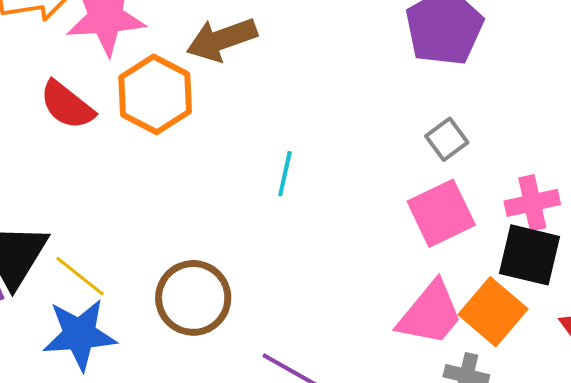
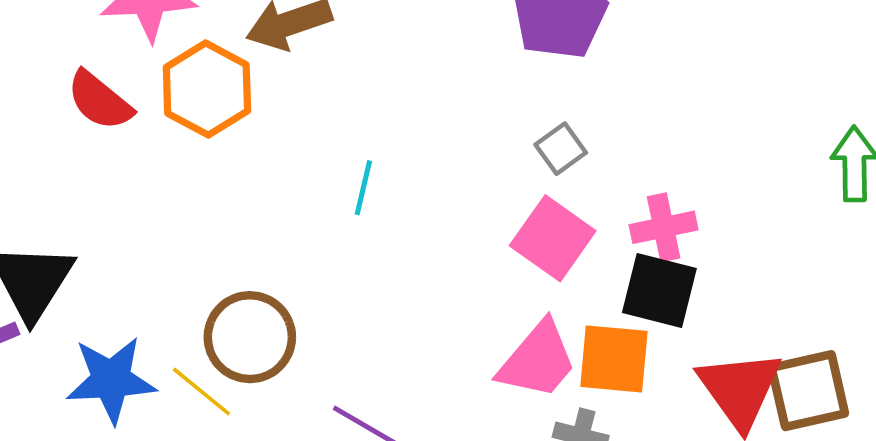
pink square: (441, 213) -> (553, 238), turned -30
yellow line: (80, 276) -> (201, 392), moved
orange square: (493, 312) -> (614, 359), turned -36

